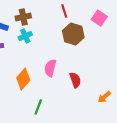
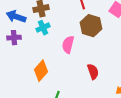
pink semicircle: (50, 68) -> (68, 45), moved

